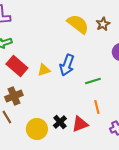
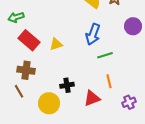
blue arrow: (67, 65) -> (93, 34), moved
brown cross: (14, 96) -> (26, 70), turned 30
black cross: (60, 122) -> (67, 85), moved, turned 32

